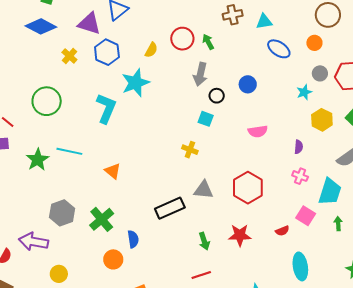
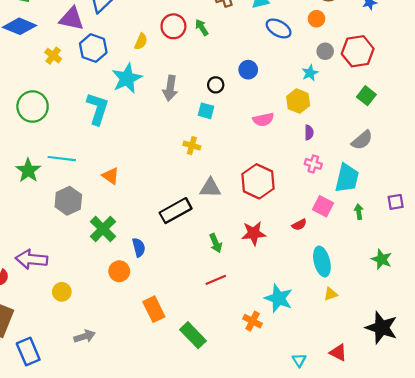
gray arrow: (200, 74) -> (170, 88), moved
yellow hexagon: (322, 120) -> (298, 101), moved
gray hexagon: (62, 213) -> (68, 201), moved

